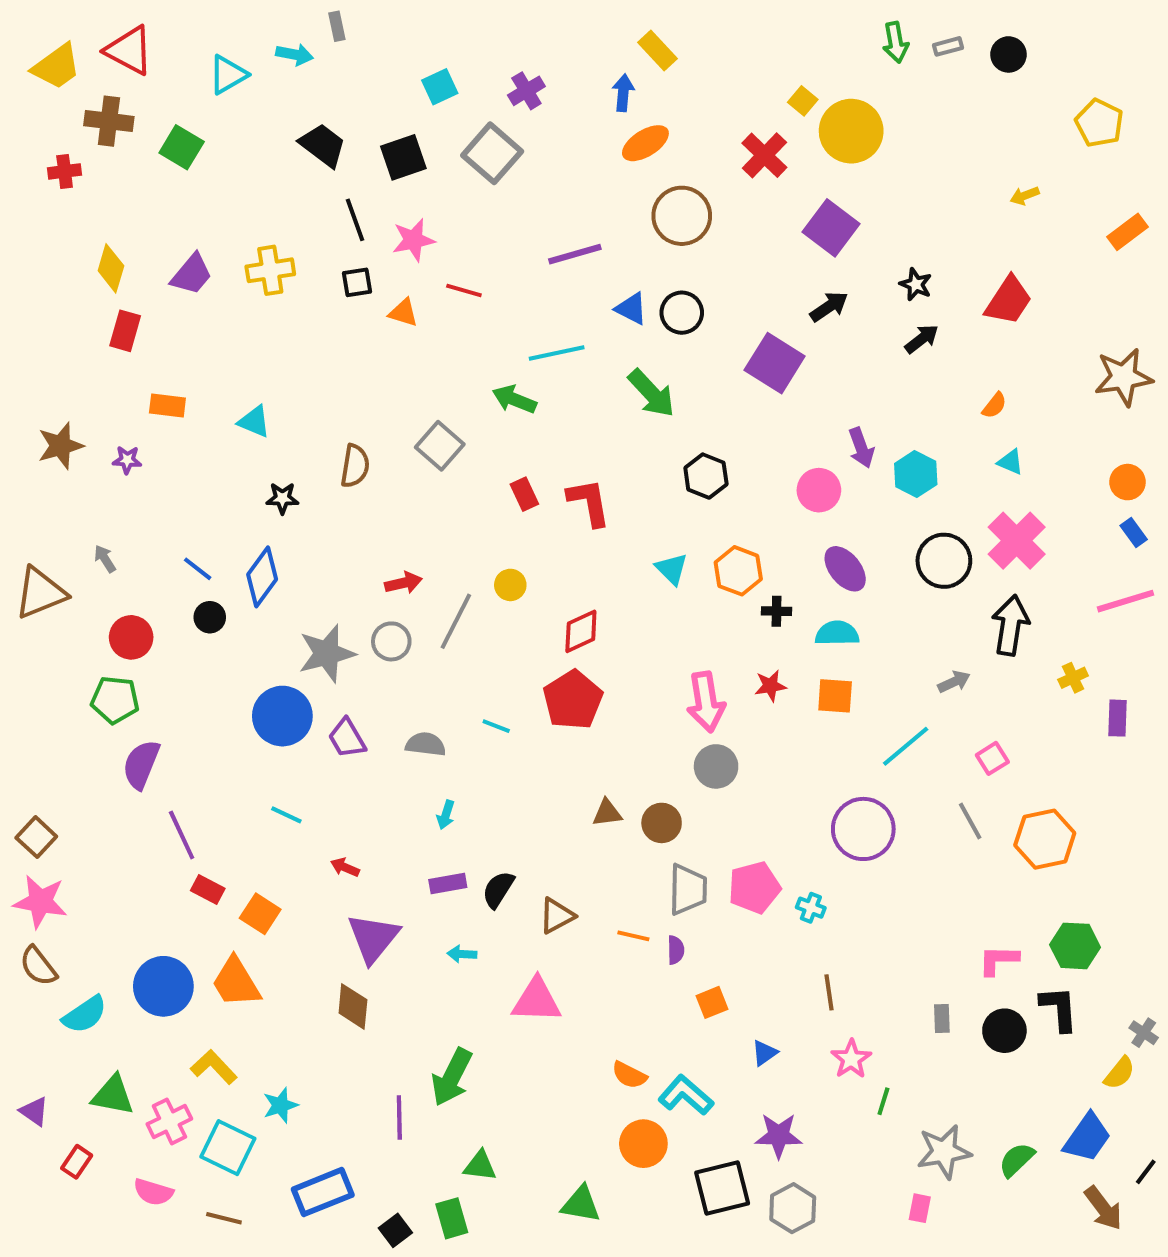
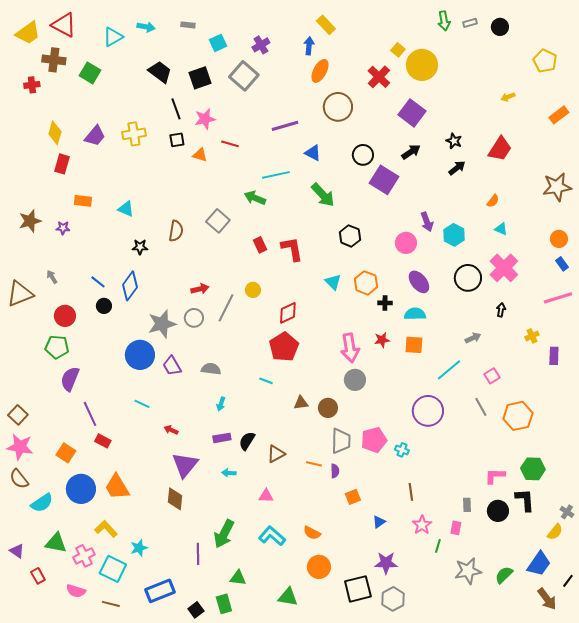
gray rectangle: (337, 26) -> (188, 25), moved, turned -72
orange ellipse: (645, 143) -> (320, 71), turned -30
black circle: (682, 313) -> (363, 155), moved
black arrow: (1011, 625) -> (501, 310), size x0.5
cyan line: (496, 726) -> (266, 381), moved
orange square: (260, 914) -> (66, 453), moved
pink triangle: (537, 1000) -> (266, 496), size x0.6
cyan L-shape: (686, 1095) -> (272, 536), moved
red rectangle: (77, 1162) -> (38, 576), turned -63
pink rectangle: (920, 1208) -> (456, 528), moved

